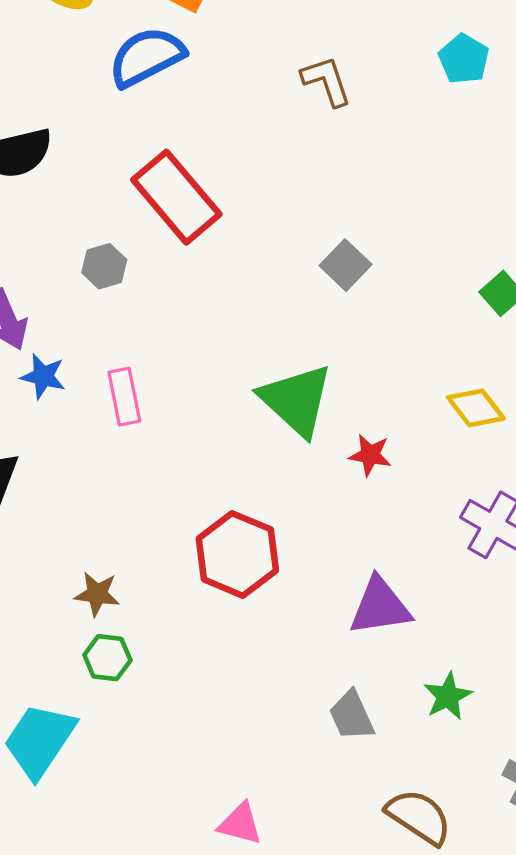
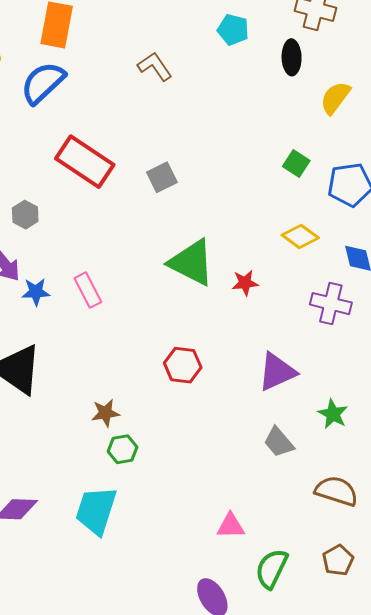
gray square: (346, 265) -> (162, 177), moved, turned 36
gray hexagon: (104, 266) -> (25, 215), moved
red hexagon: (237, 554) -> (183, 365), size x0.7

